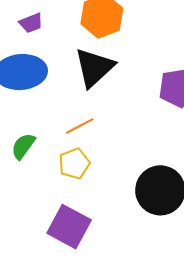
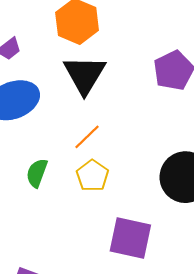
purple square: (69, 227) -> (130, 238), moved

